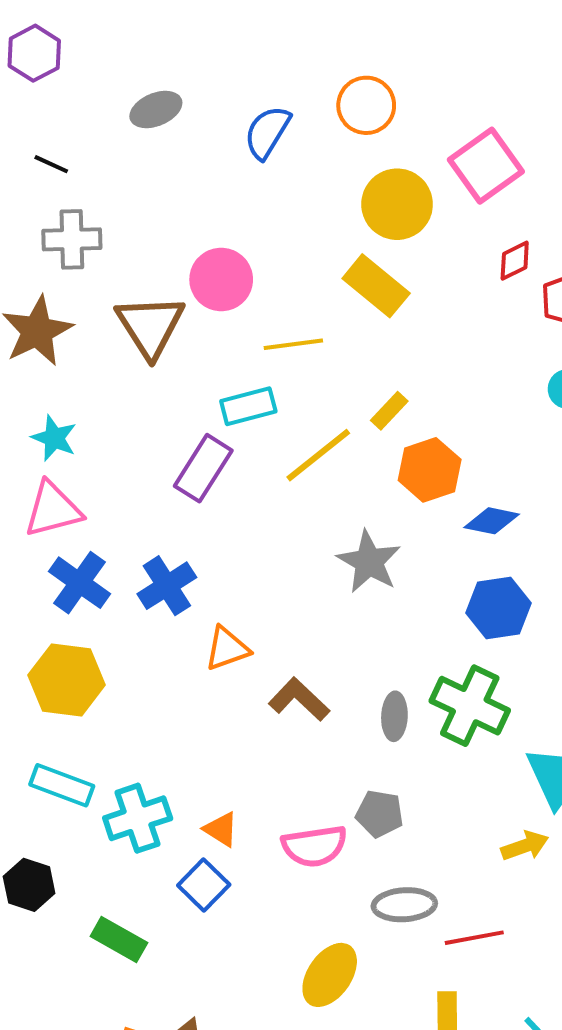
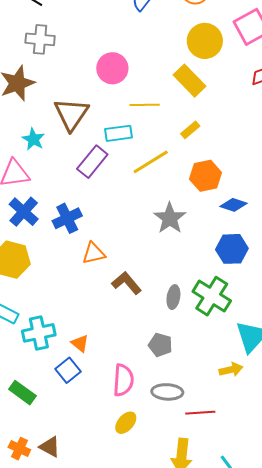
brown triangle: (150, 326) -> (71, 114), moved
yellow rectangle: (389, 411) -> (190, 130), moved
cyan star: (54, 438) -> (33, 139), moved
pink semicircle: (314, 846) -> (123, 380), moved, turned -84
yellow ellipse: (330, 975) -> (126, 423), size x0.7

